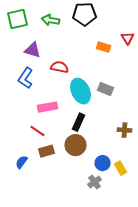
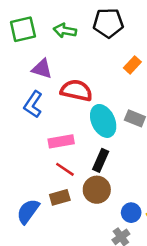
orange rectangle: (104, 47) -> (132, 65), turned -64
red semicircle: (60, 67) -> (76, 90), size x1.4
red line: (38, 131) -> (65, 169), moved
blue semicircle: (22, 162) -> (28, 211), size x1.5

